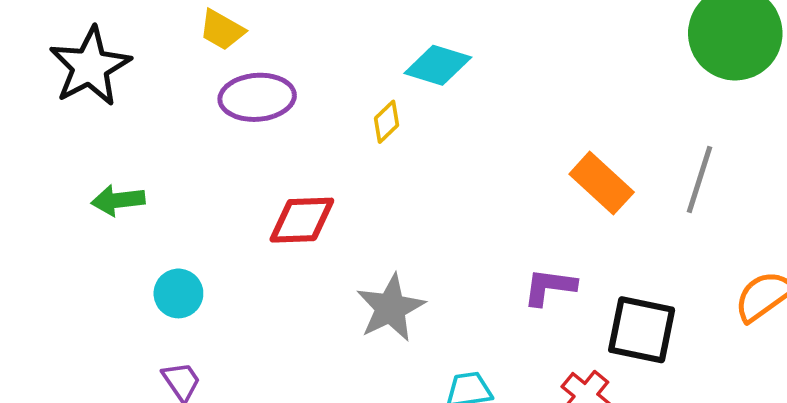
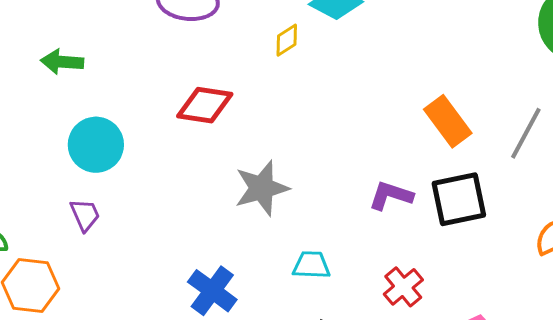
cyan circle: (178, 293) -> (96, 145), size x1.4
black square: (642, 330) -> (459, 199), moved, turned -34

